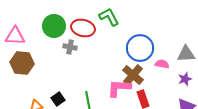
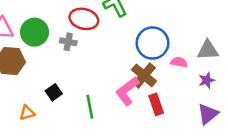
green circle: (54, 26) -> (35, 32), moved
pink L-shape: (119, 88) -> (127, 91), turned -40
black square: (58, 99) -> (54, 92), moved

